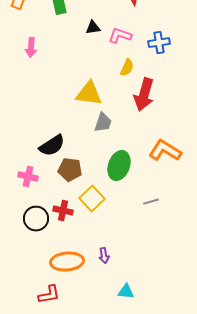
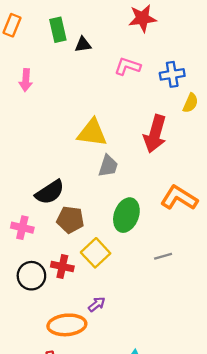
black triangle: (93, 28) -> (83, 45), moved
yellow semicircle: (127, 68) -> (190, 103), moved
purple arrow: (104, 256) -> (97, 304), moved, turned -119

